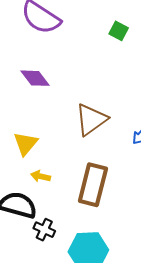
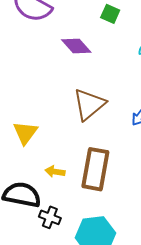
purple diamond: (35, 78) -> (76, 46), moved
yellow arrow: (41, 176) -> (55, 172), moved

